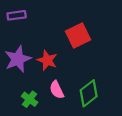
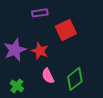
purple rectangle: (17, 15) -> (40, 13), moved
green cross: (30, 99) -> (17, 86), moved

